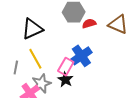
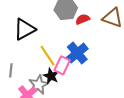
yellow line: (35, 59) -> (47, 56), moved
black star: (65, 80) -> (51, 76), moved

